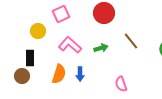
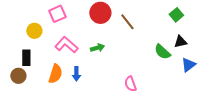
brown line: (131, 41) -> (127, 22), moved
pink semicircle: (121, 84) -> (130, 84), moved

